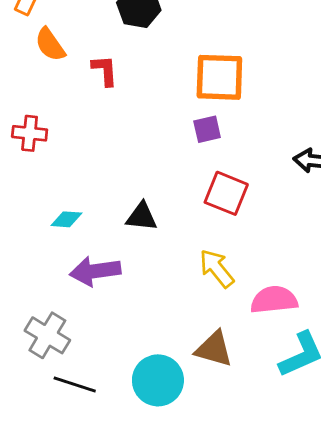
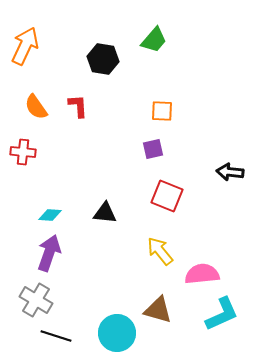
orange semicircle: (50, 45) -> (36, 107), moved
orange square: (219, 77) -> (162, 111), size x0.6
purple arrow: (95, 271) -> (49, 253), moved, turned 117

